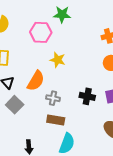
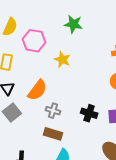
pink hexagon: (41, 32) -> (34, 41), moved
yellow star: (58, 60) -> (62, 59), moved

